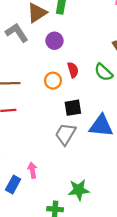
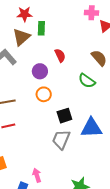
purple circle: (54, 41) -> (40, 71), moved
red semicircle: (73, 70) -> (60, 55), moved

